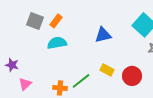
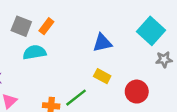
cyan semicircle: (57, 43) -> (34, 52), moved
yellow rectangle: (107, 70) -> (102, 76), moved

